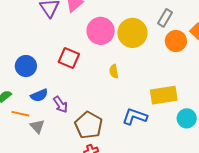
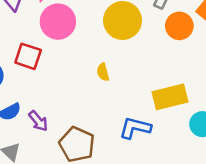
pink circle: (101, 31) -> (58, 22), moved
red square: (69, 58) -> (28, 56), moved

